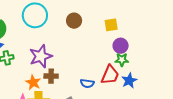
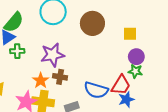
brown circle: (74, 21) -> (92, 23), size x1.5
blue star: (129, 81) -> (126, 99), moved
blue semicircle: (87, 83) -> (96, 90), size x1.6

